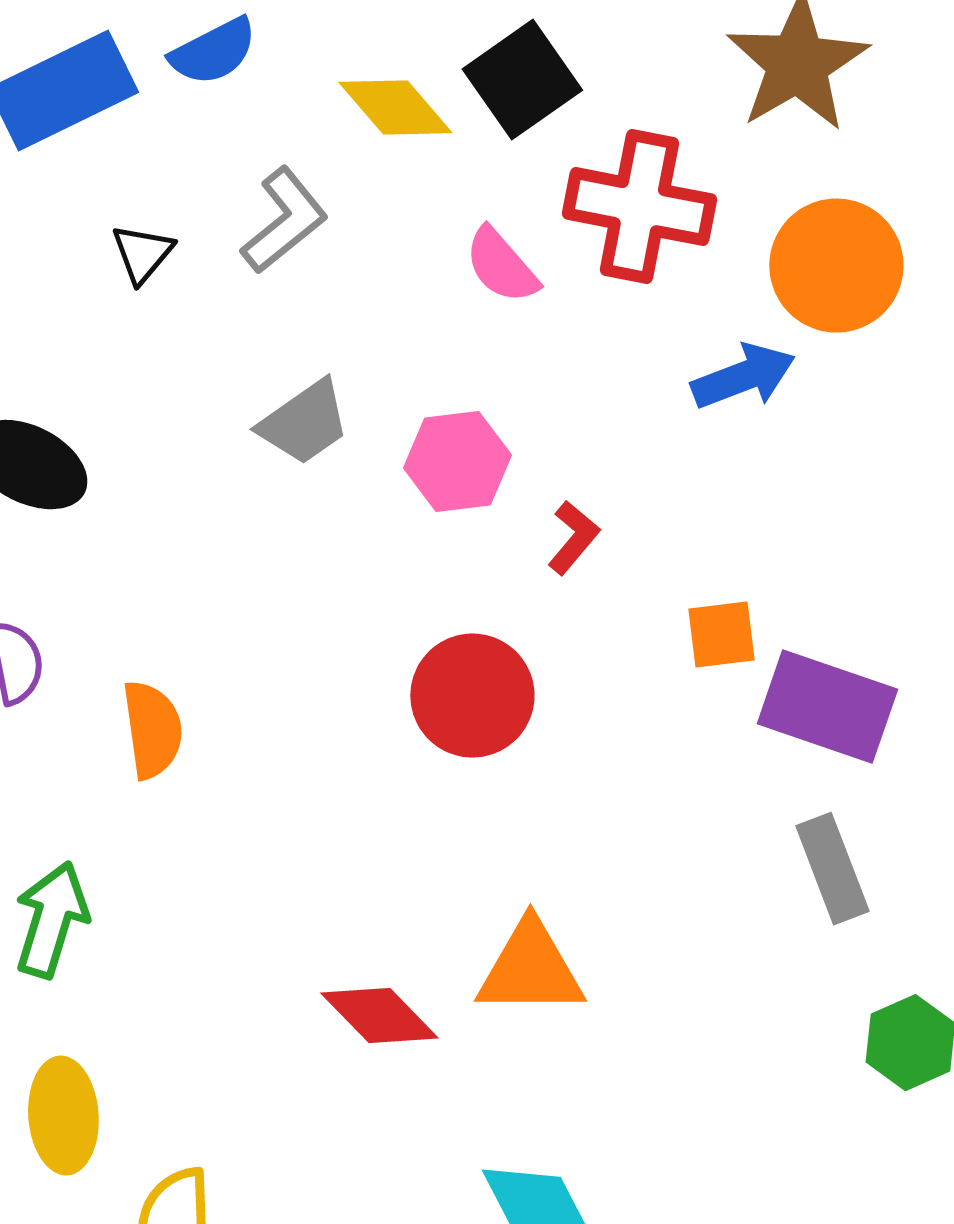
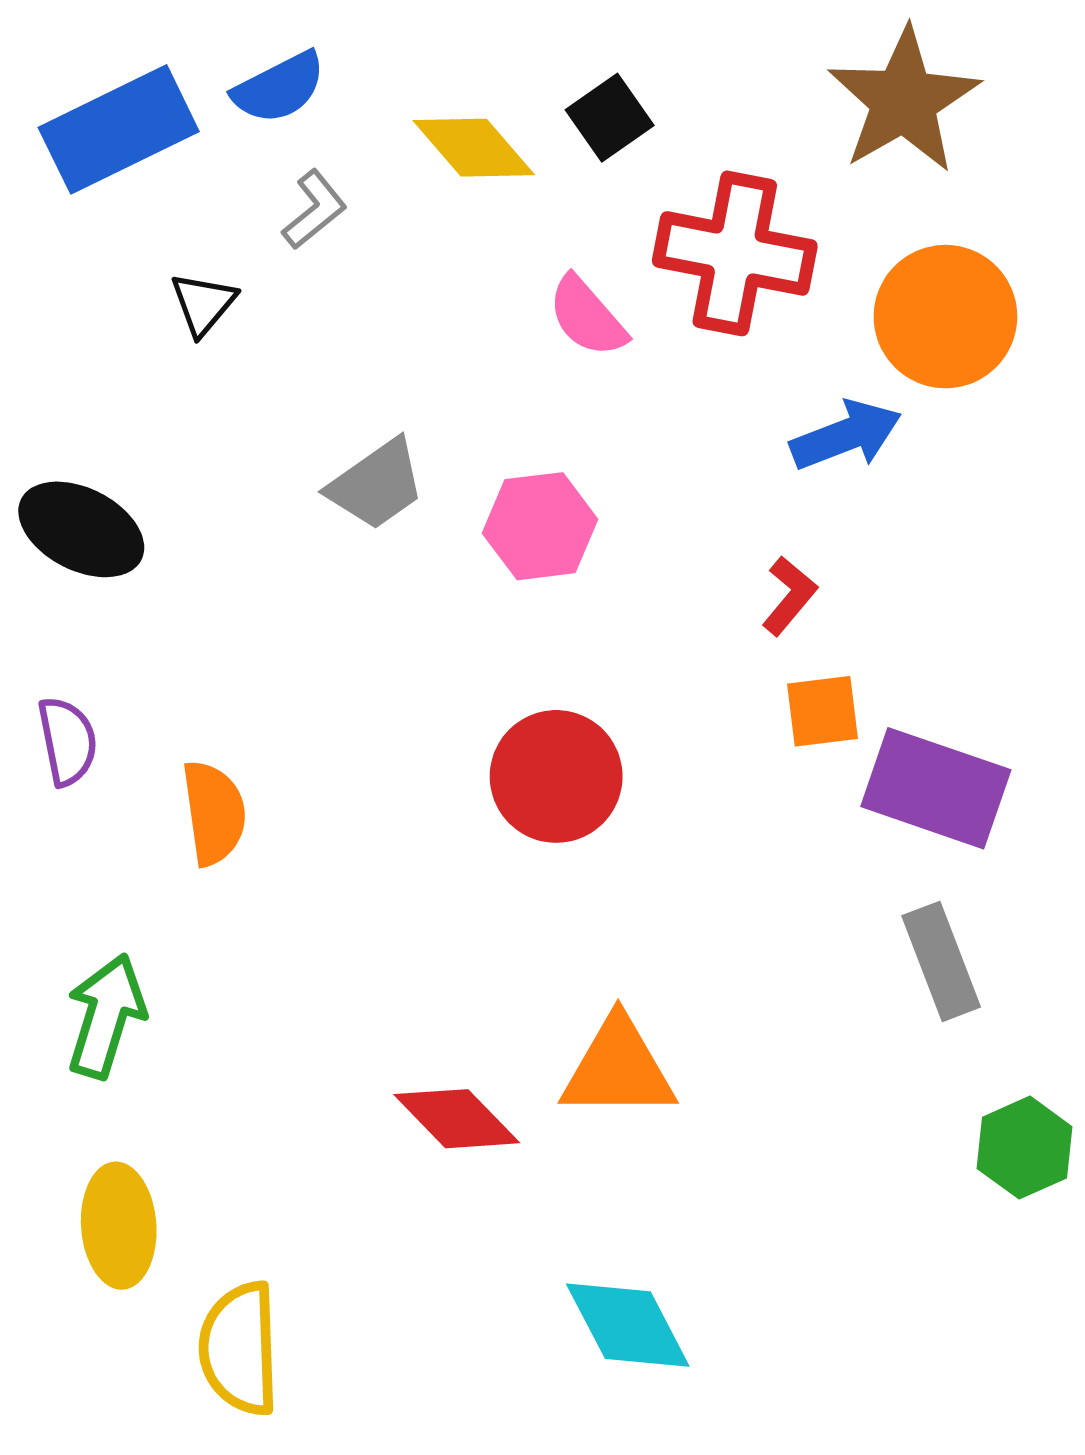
black square: (522, 80) -> (610, 118), size x0.7
gray L-shape: (284, 221) -> (314, 210), moved, size x0.7
red L-shape: (573, 538) -> (789, 596), moved

